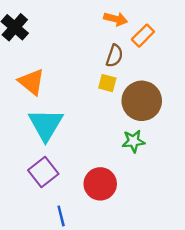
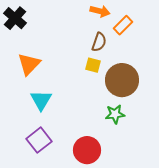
orange triangle: (31, 82) -> (29, 64), turned 35
cyan triangle: (46, 125) -> (41, 100), size x0.7

